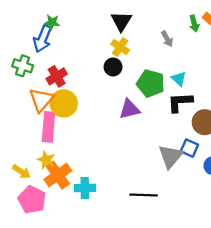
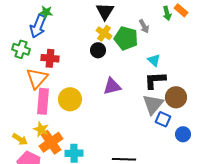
red cross: (57, 76) -> (50, 58), turned 36
green pentagon: (151, 83) -> (126, 38), moved
yellow circle: (64, 103) -> (70, 99), moved
gray triangle: (171, 156) -> (153, 104), moved

